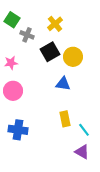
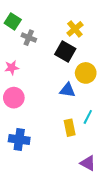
yellow cross: (55, 24) -> (75, 29), moved
black square: (50, 52) -> (65, 52), moved, turned -30
yellow circle: (73, 57) -> (86, 73), moved
cyan line: (84, 130) -> (88, 117), moved, turned 64

